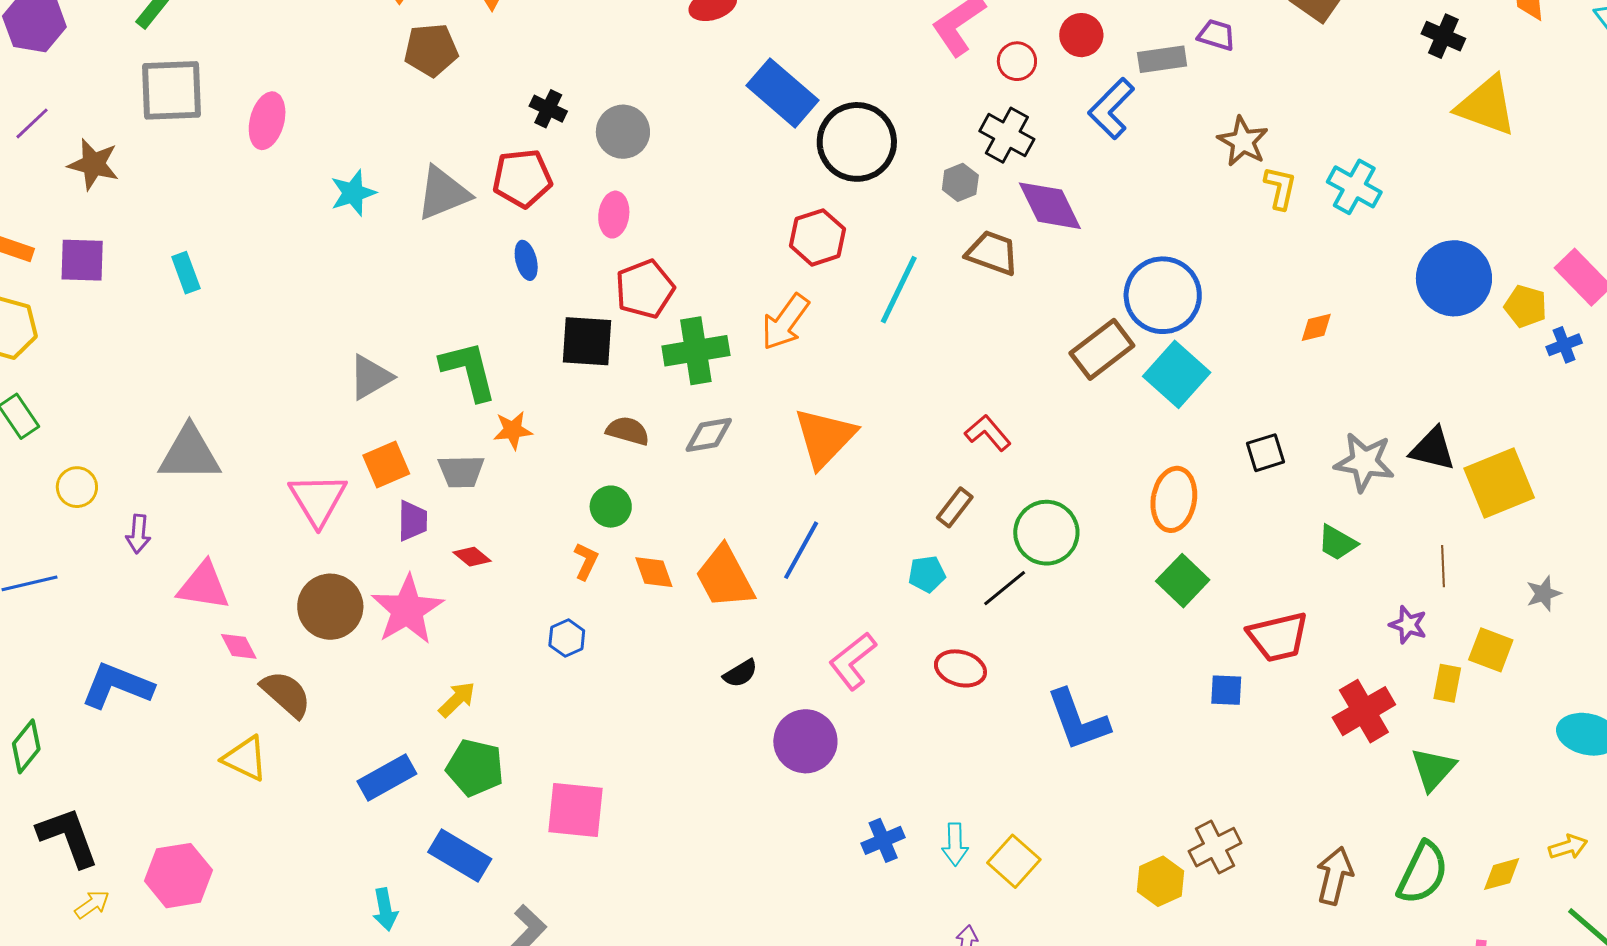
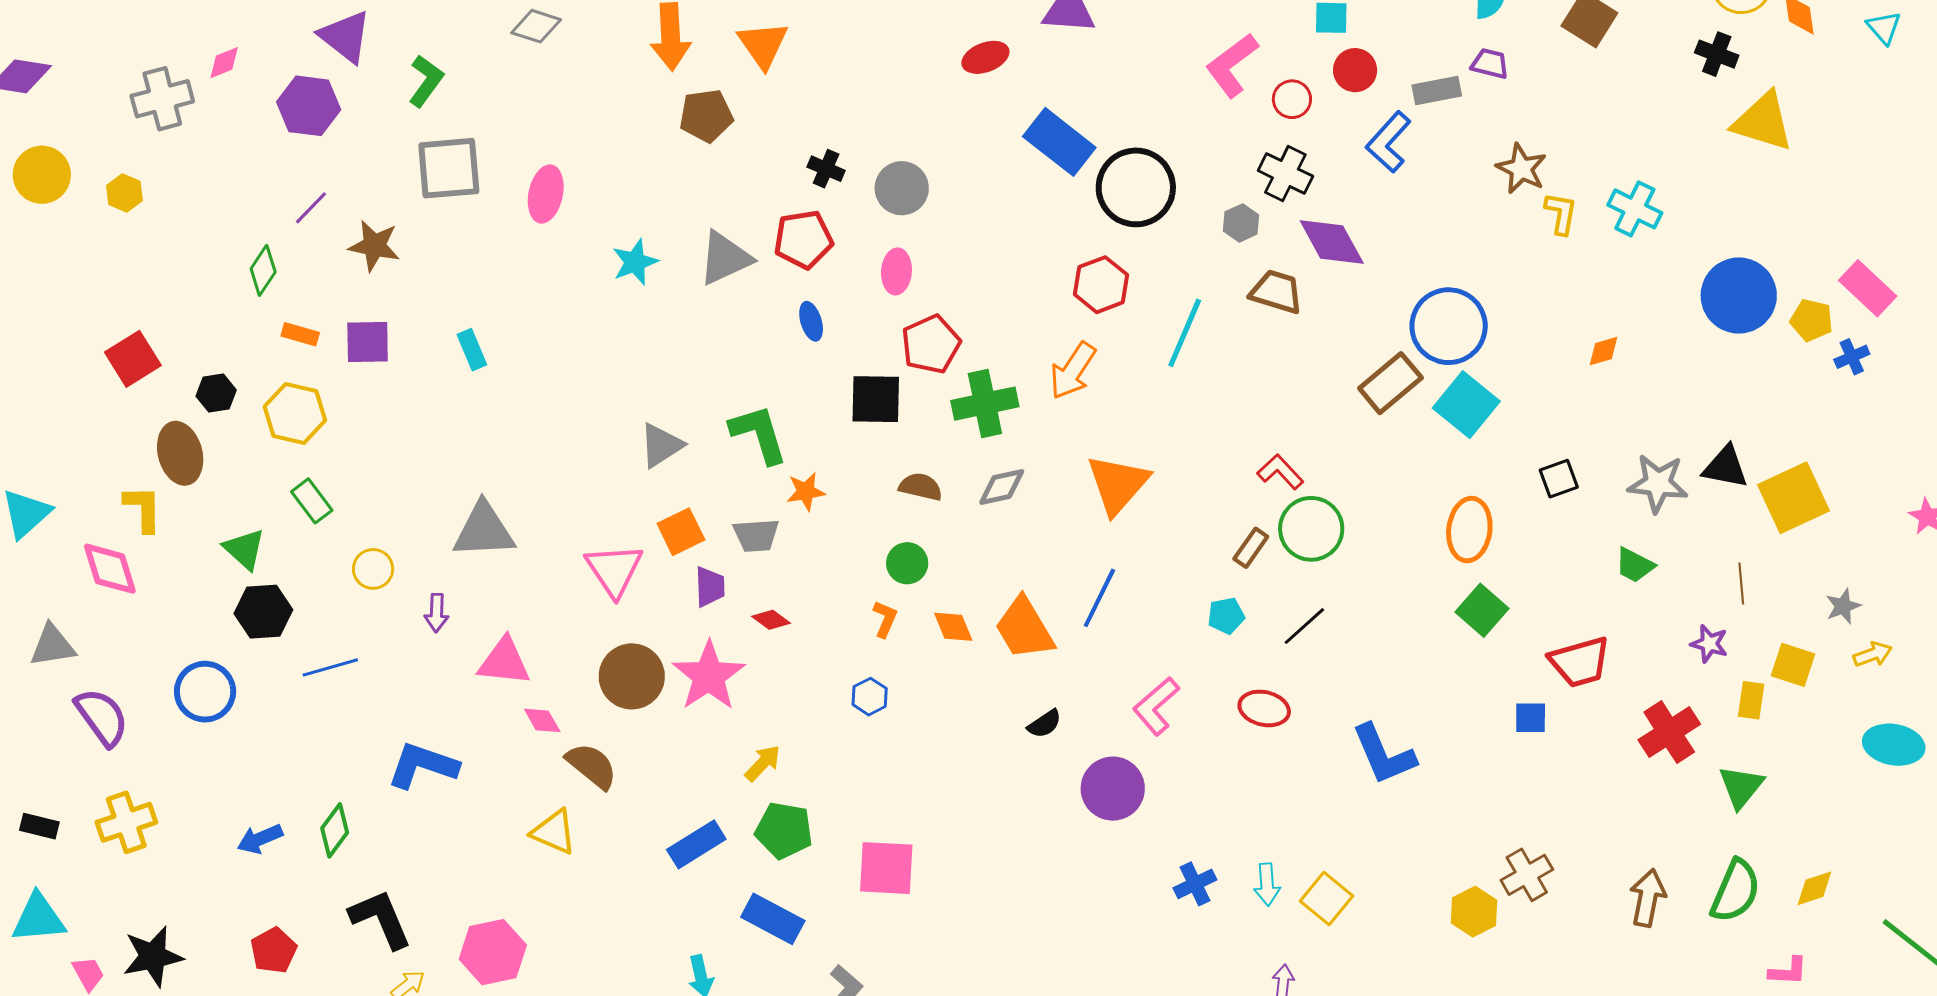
green circle: (1046, 533) -> (1311, 529), moved
yellow arrow: (1568, 847) -> (1873, 654), moved

